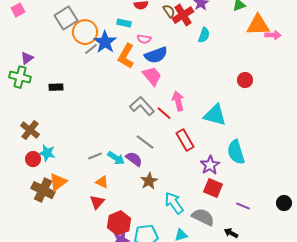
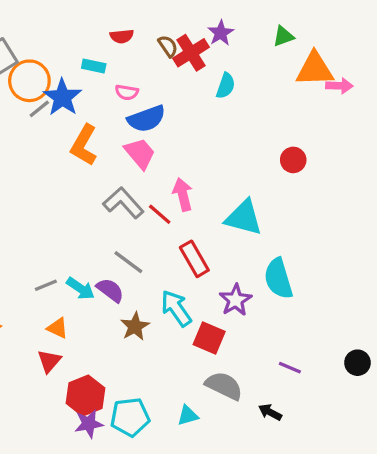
orange L-shape: (126, 56) -> (84, 145), moved
red square: (213, 188) -> (209, 338), moved
cyan arrow: (174, 203) -> (176, 308), moved

